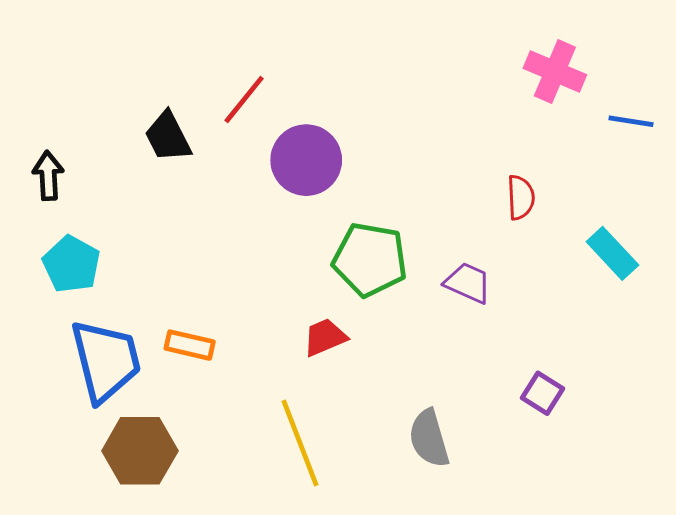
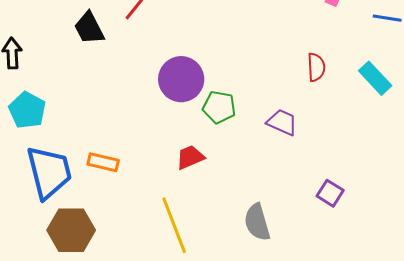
purple circle: (306, 160) -> (181, 79), moved
cyan rectangle: (612, 253) -> (375, 78), moved
green pentagon: (370, 260) -> (219, 107), size x0.7

